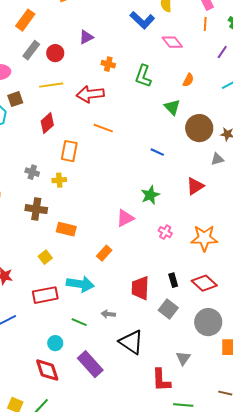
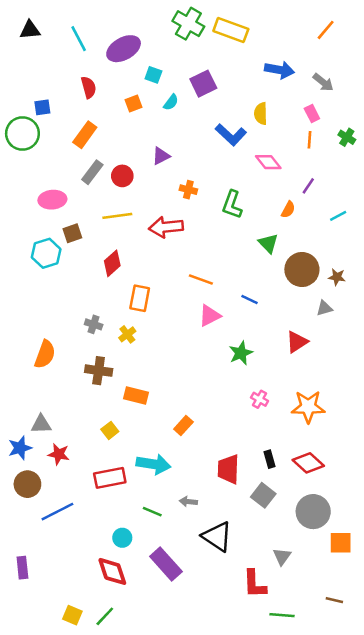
purple line: (222, 52) -> (308, 186), moved
orange line: (103, 128) -> (201, 279), moved
yellow cross: (59, 180) -> (127, 334), turned -32
pink triangle: (125, 218) -> (210, 316), moved

